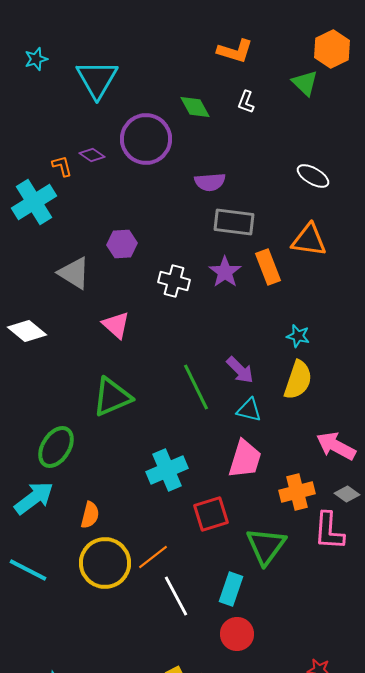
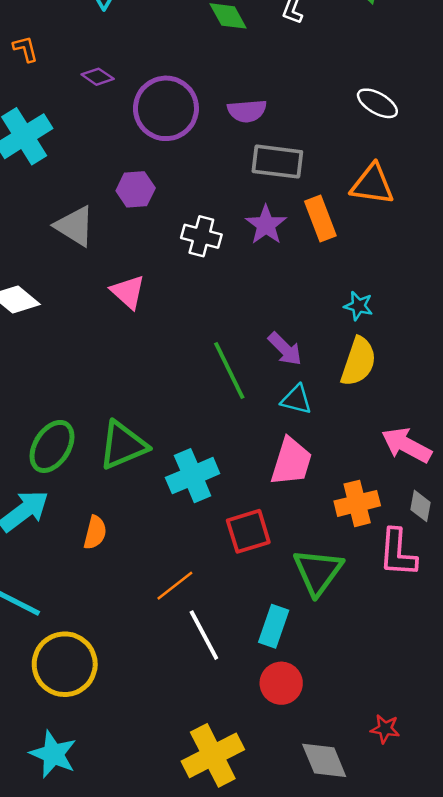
purple circle: (146, 139) -> (166, 108), moved
orange L-shape: (62, 166) -> (25, 49), moved
green triangle: (112, 397) -> (123, 445), moved
gray diamond: (347, 494) -> (420, 506), turned 65
yellow circle: (105, 563) -> (65, 664), moved

